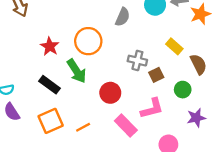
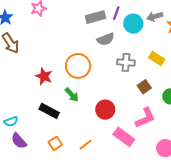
gray semicircle: (123, 17) -> (106, 39), turned 54
gray cross: (137, 61) -> (126, 62), moved
green arrow: (77, 71) -> (72, 95), size x0.7
orange square: (51, 121) -> (55, 143), size x0.6

